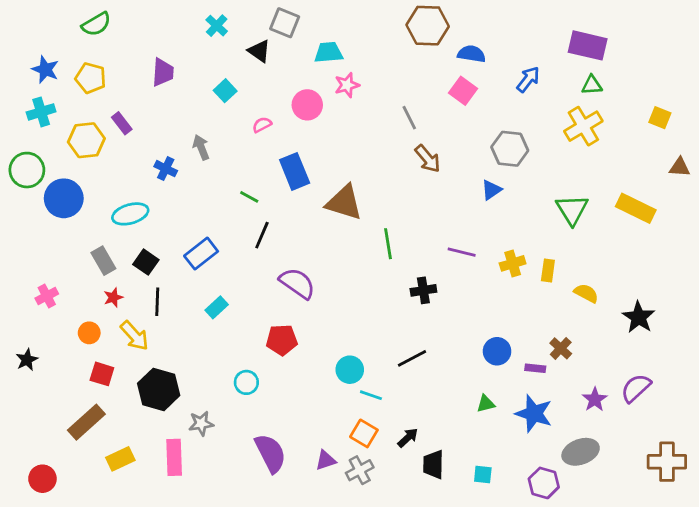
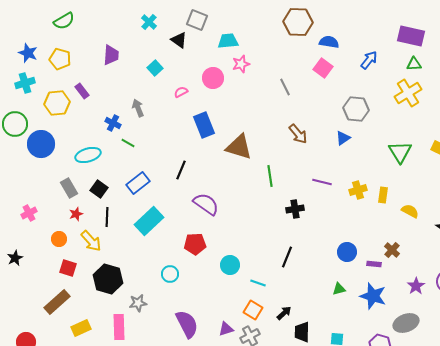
brown arrow: (428, 159) -> (298, 134), moved
green line: (249, 197) -> (128, 143), moved
cyan rectangle: (217, 307) -> (149, 221), size x1.8
black line: (412, 358) -> (287, 257), turned -40
cyan circle: (350, 370) -> (230, 265), moved

